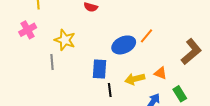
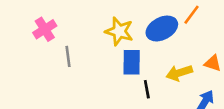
pink cross: (28, 30) -> (45, 29), moved
yellow star: (65, 40) -> (119, 31), moved

